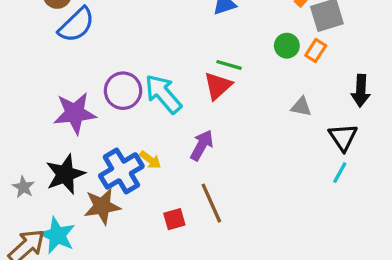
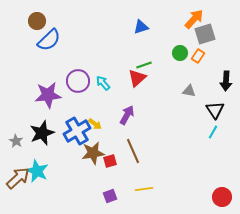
green line: (229, 65) -> (144, 65), turned -35
cyan arrow: (163, 94) -> (103, 83), size x0.6
brown star: (102, 206) -> (93, 153), moved

